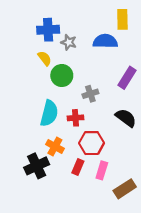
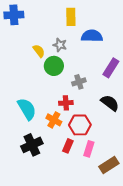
yellow rectangle: (122, 19) -> (71, 17), moved
blue cross: (48, 30) -> (14, 15), moved
gray star: (69, 42) -> (60, 45), moved
cyan semicircle: (49, 113) -> (27, 109), moved, turned -45
orange cross: (55, 146) -> (54, 120), moved

